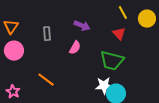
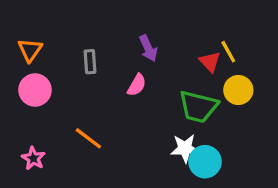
yellow line: (123, 13) -> (228, 52), moved
yellow circle: (147, 19) -> (238, 90), moved
purple arrow: (82, 26) -> (148, 48), turned 42

